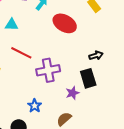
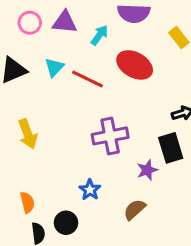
cyan triangle: (12, 25) -> (54, 67), turned -48
red line: (21, 53) -> (87, 79), moved

